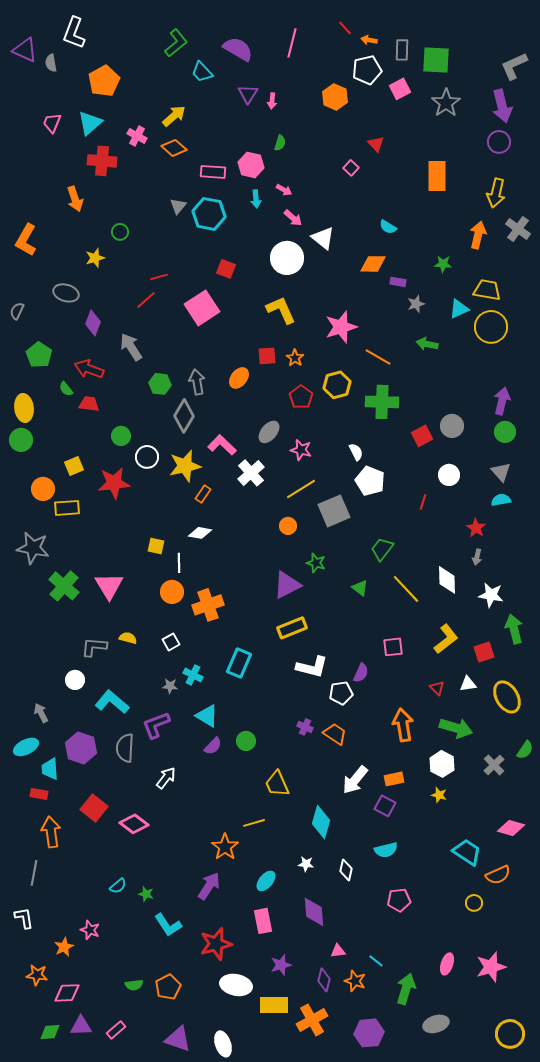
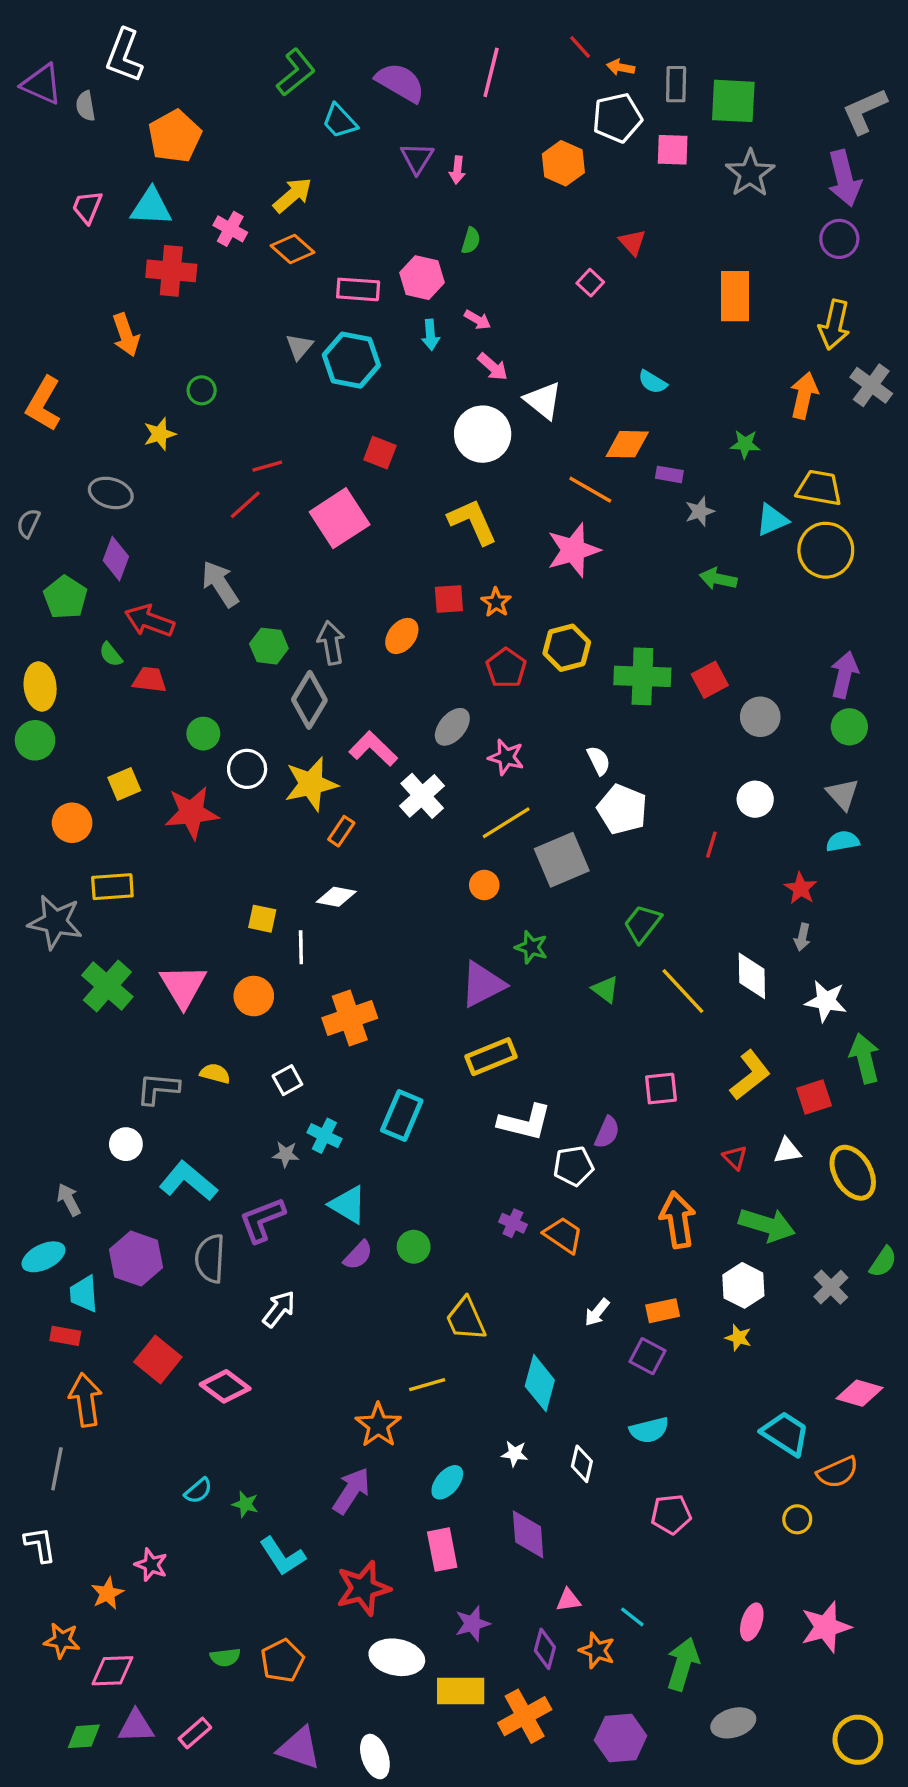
pink square: (400, 89) -> (673, 150), turned 30
cyan triangle: (90, 123) -> (151, 207), turned 44
purple diamond: (93, 323) -> (116, 559), moved
orange line: (378, 357) -> (590, 490), moved
red square: (422, 436) -> (710, 680), moved
yellow rectangle: (67, 508) -> (112, 887), moved
orange circle: (172, 592) -> (254, 996), moved
white arrow: (355, 780) -> (597, 1312), size x0.6

